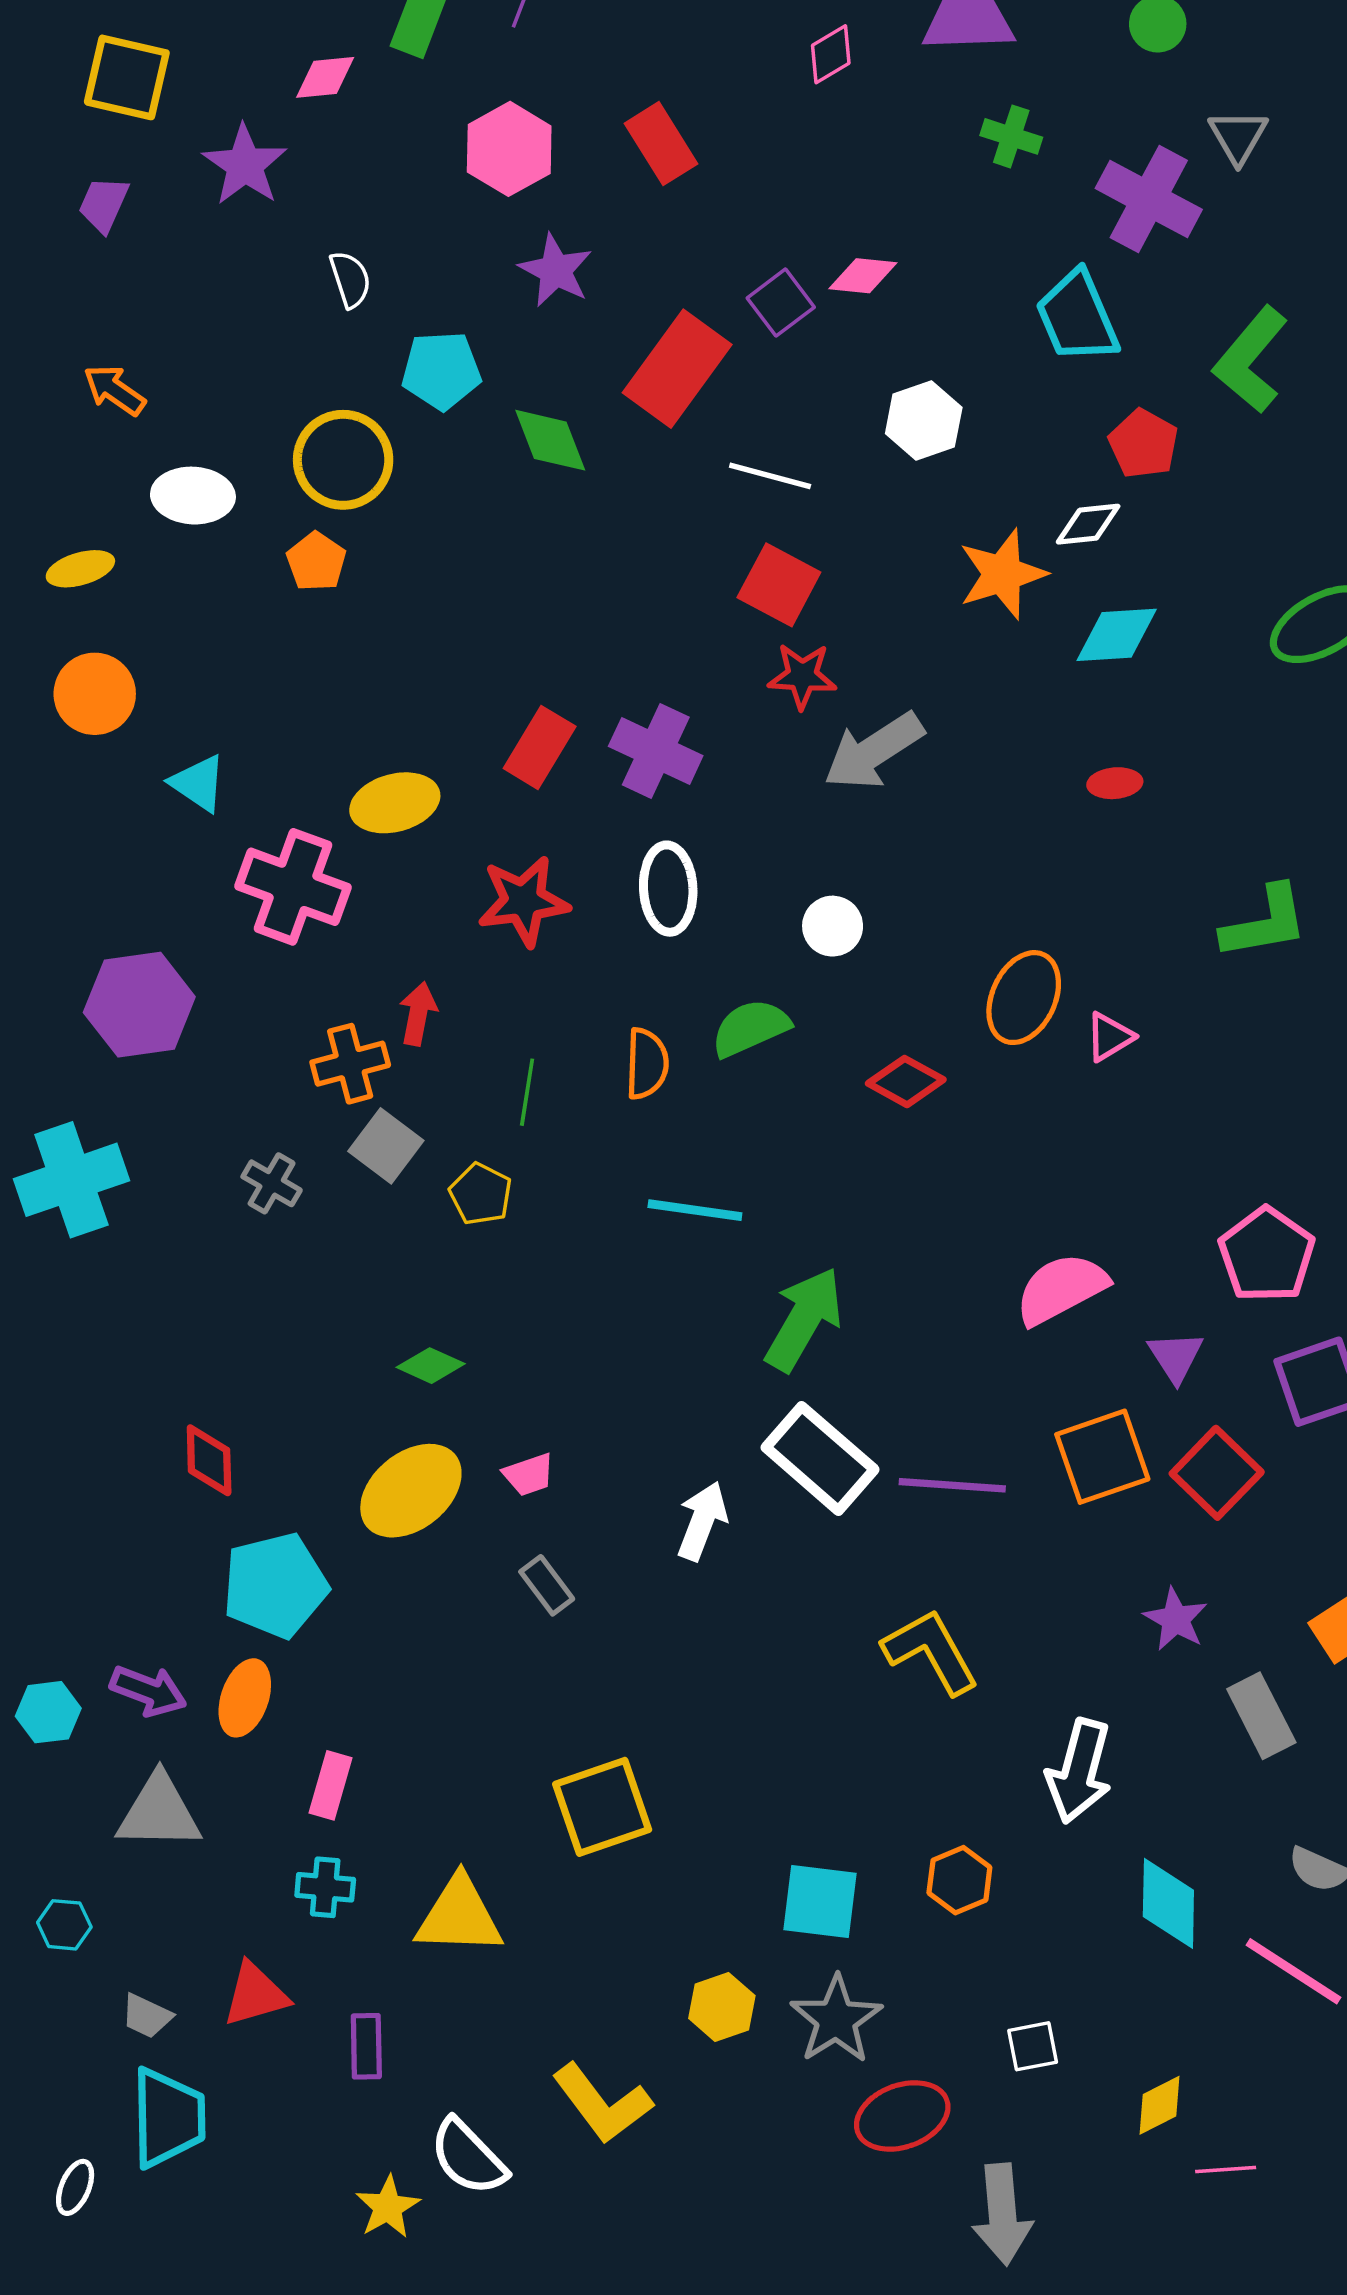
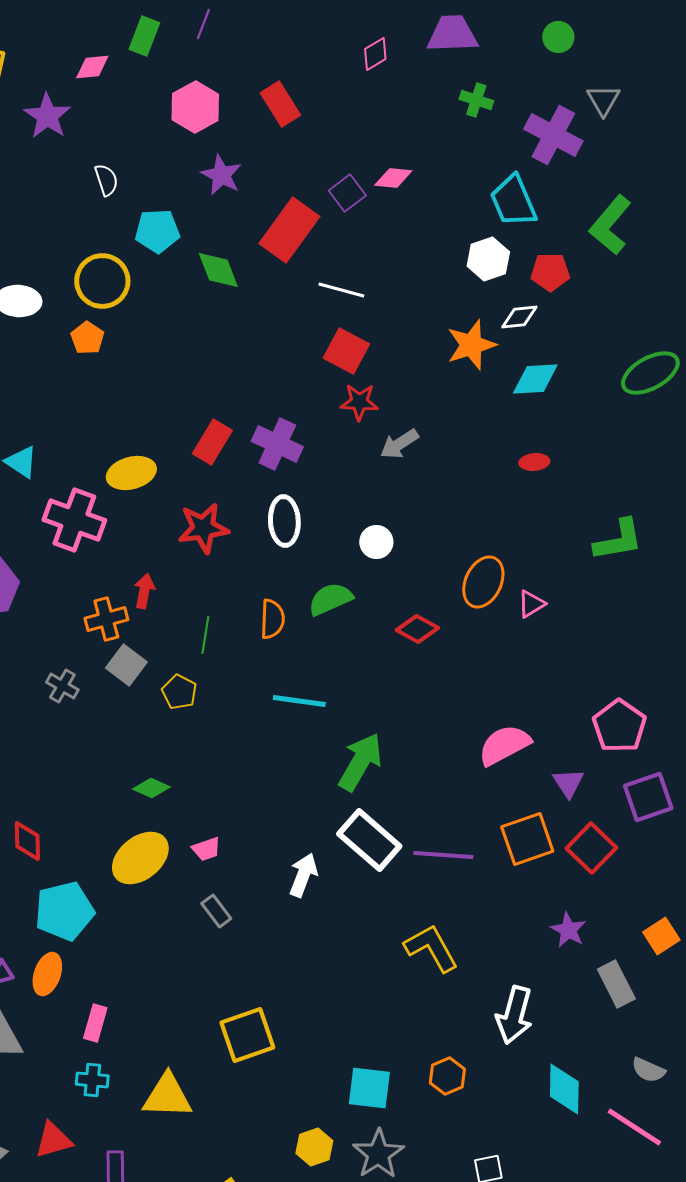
white hexagon: (924, 420) -> (488, 259), moved
red pentagon: (1143, 444) -> (550, 272), turned -30
gray arrow: (874, 751) -> (399, 444), size x0.7

